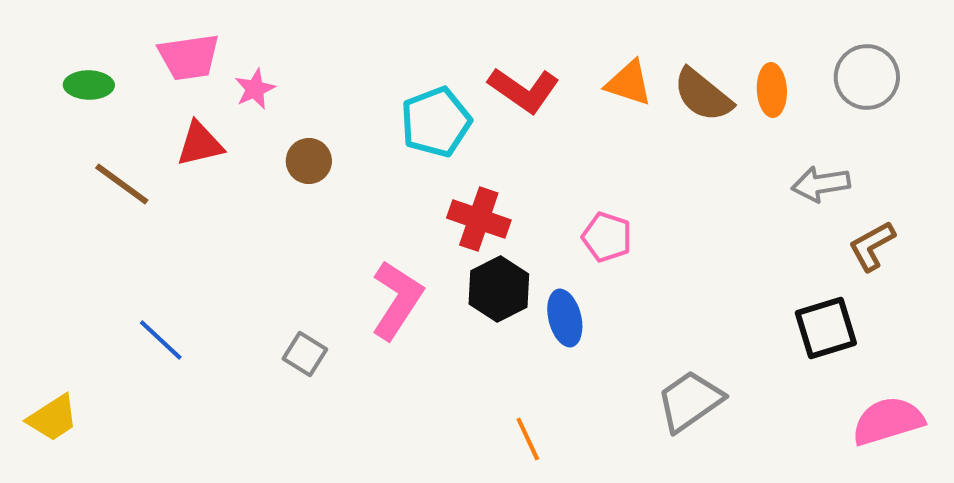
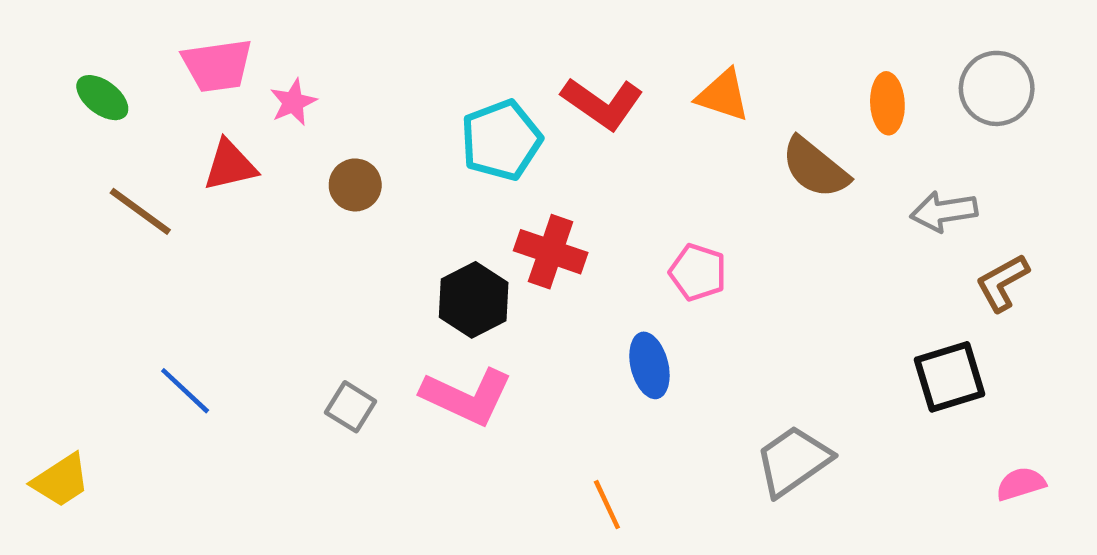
green ellipse: (89, 85) -> (102, 98), turned 36
brown semicircle: (703, 95) -> (815, 168), moved
black hexagon: (499, 289) -> (474, 300), moved
pink L-shape: (397, 300) -> (467, 396), moved, turned 82
pink semicircle: (888, 421) -> (1021, 484), size x0.6

